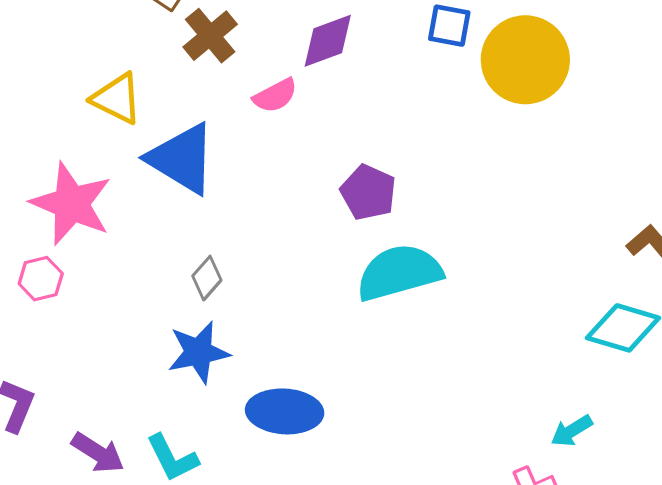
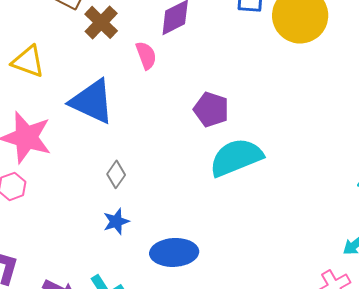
pink semicircle: (275, 96) -> (146, 55), turned -76
yellow triangle: (117, 99) -> (28, 61), moved
blue star: (199, 352) -> (116, 221), size x0.7

